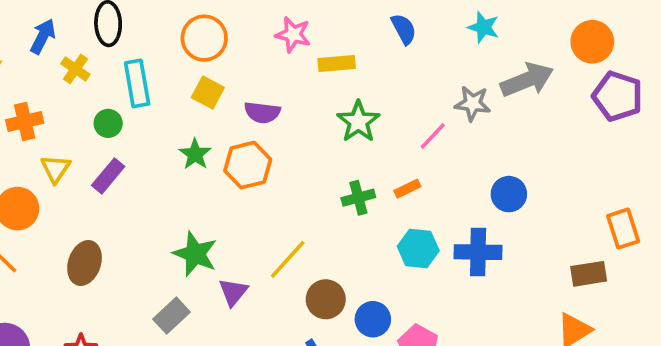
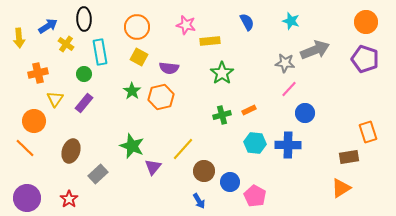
blue arrow: (43, 36) -> (48, 26), turned 30
orange circle: (592, 42) -> (366, 22), moved
pink line: (433, 136) -> (289, 89), moved
gray rectangle: (172, 316) -> (98, 174), moved

